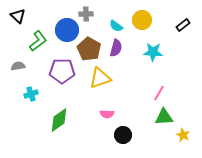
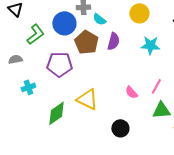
cyan semicircle: (116, 26) -> (99, 19), moved
yellow triangle: (100, 78) -> (87, 99), moved, turned 45
pink semicircle: (107, 114) -> (131, 92), moved, turned 48

